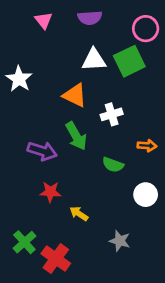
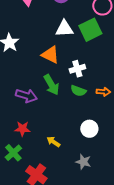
green semicircle: (113, 165) -> (78, 91), moved
red star: (50, 192) -> (22, 129), moved
white circle: (146, 195) -> (89, 129), moved
green cross: (24, 242) -> (13, 153), moved

